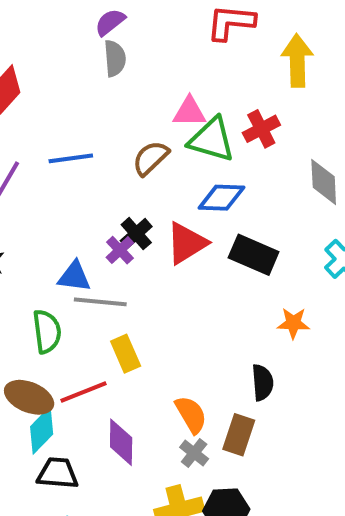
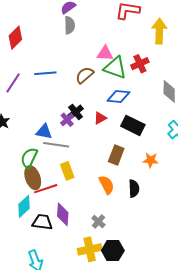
red triangle: (187, 243) -> (100, 118), size x0.6
green semicircle: (47, 331) -> (29, 158), turned -150
brown ellipse: (29, 397) -> (33, 178), moved, turned 45
orange semicircle: (191, 415) -> (107, 185), moved
brown rectangle: (239, 435) -> (116, 155), moved
black trapezoid: (58, 473) -> (42, 222), moved

